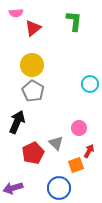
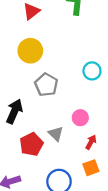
gray pentagon: (33, 91) -> (46, 85), moved
orange square: (76, 165) -> (91, 168), moved

